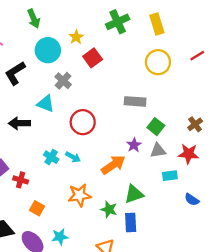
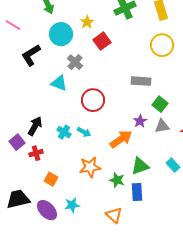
black arrow: (19, 123) -> (35, 126), moved, turned 120
cyan rectangle: (170, 176) -> (173, 165), moved, turned 56
red cross: (21, 180) -> (36, 153), turned -32

